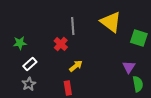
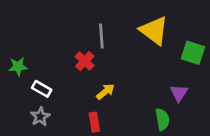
green star: (20, 43) -> (18, 67), moved
white rectangle: (30, 64) -> (42, 89), turned 72
green semicircle: (138, 84) -> (162, 119), moved

